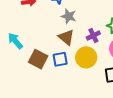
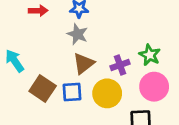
gray star: (68, 16) -> (77, 34), moved
brown triangle: (66, 37) -> (84, 63), turned 36

